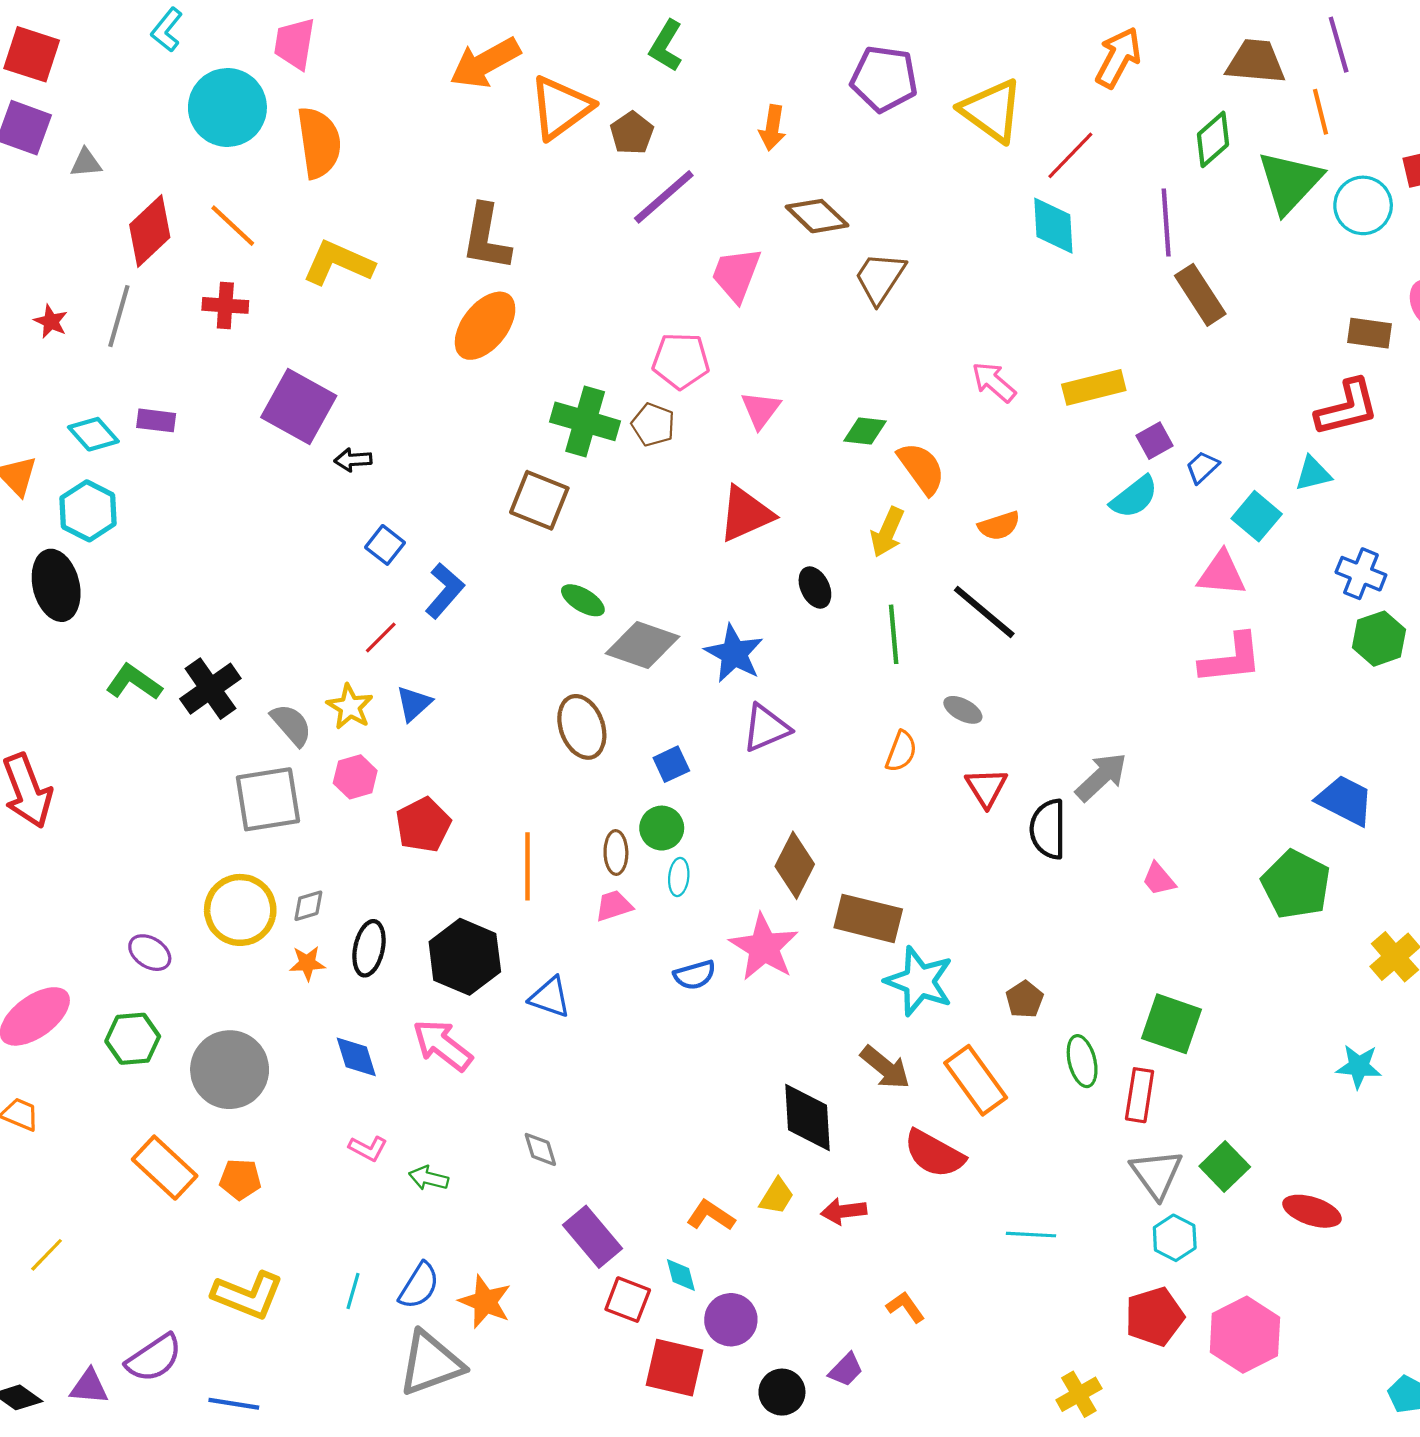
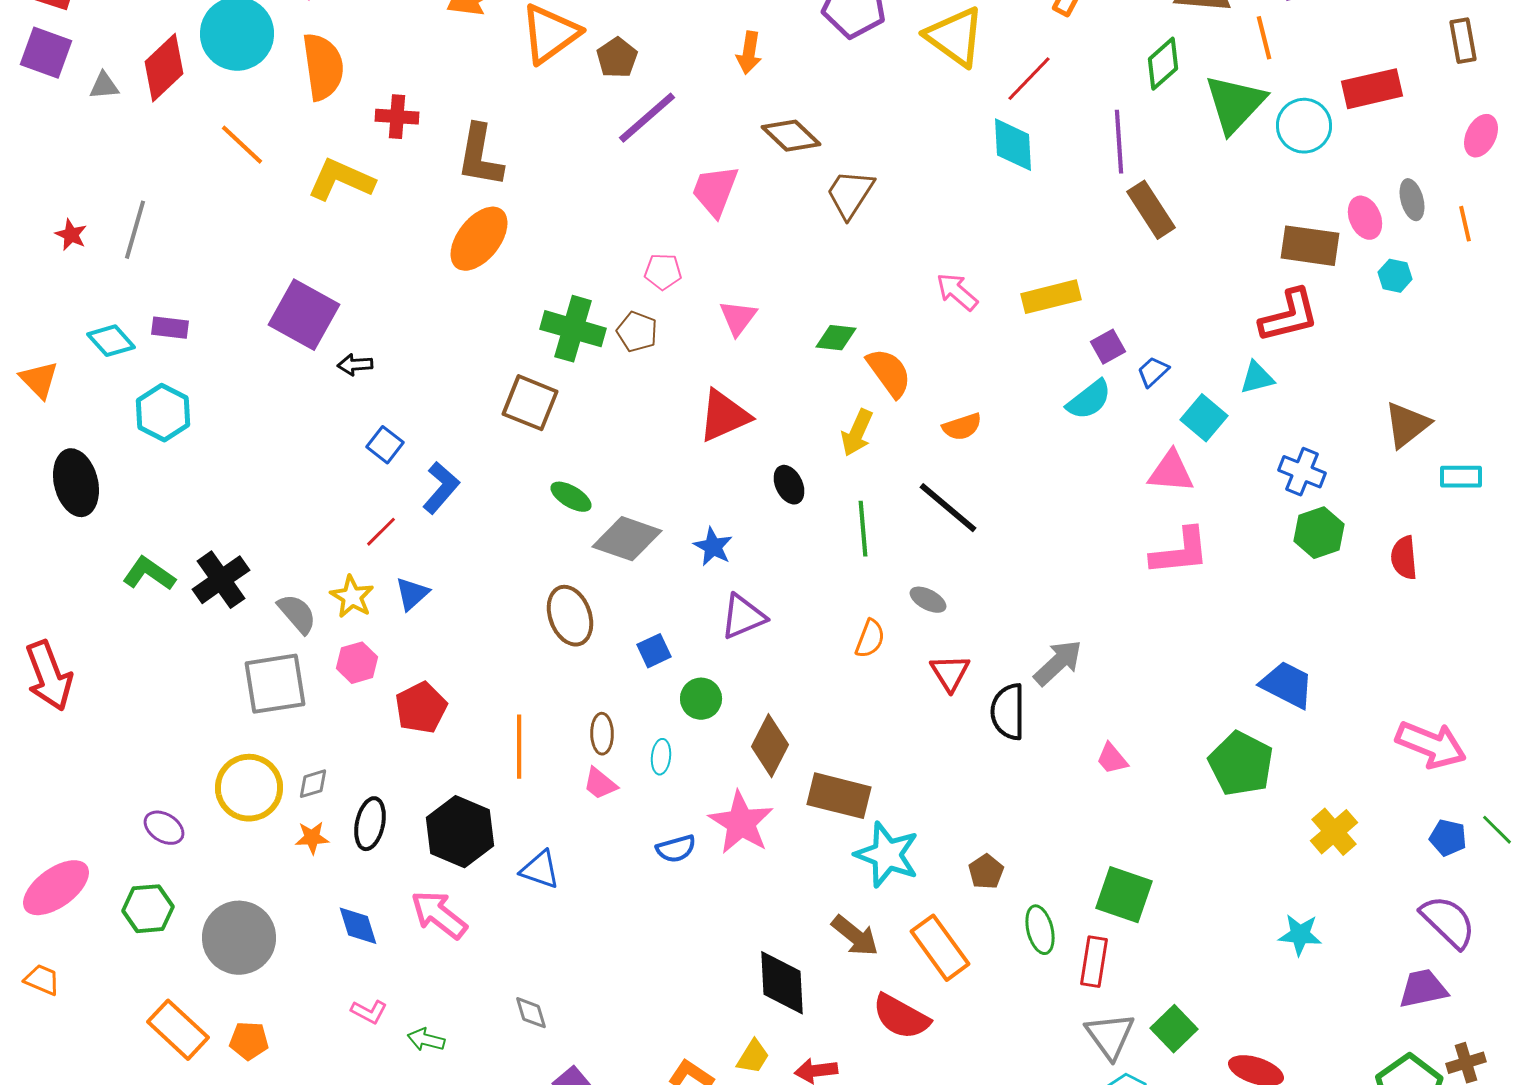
red diamond: (150, 231) -> (164, 68), moved
red cross: (225, 305) -> (397, 117), moved
brown rectangle: (1369, 333) -> (1310, 246), size x1.4
pink pentagon: (681, 361) -> (663, 272), size x0.7
cyan hexagon: (88, 511) -> (163, 413), moved
blue star: (734, 653) -> (713, 547), size x0.7
green circle: (662, 828) -> (701, 699), moved
pink trapezoid: (614, 906) -> (600, 784), turned -123

